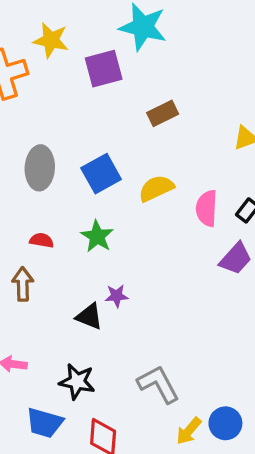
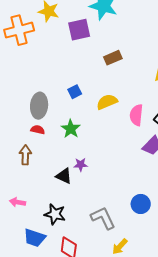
gray ellipse: (40, 168) -> (39, 106), moved
blue square: (101, 174) -> (75, 92), size x0.6
blue circle: (225, 423) -> (141, 204), moved

